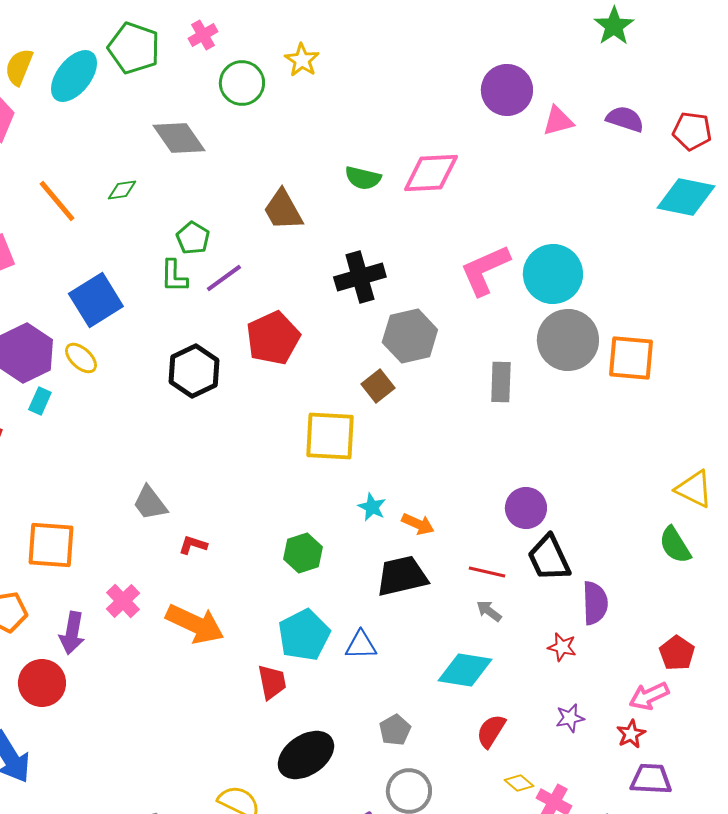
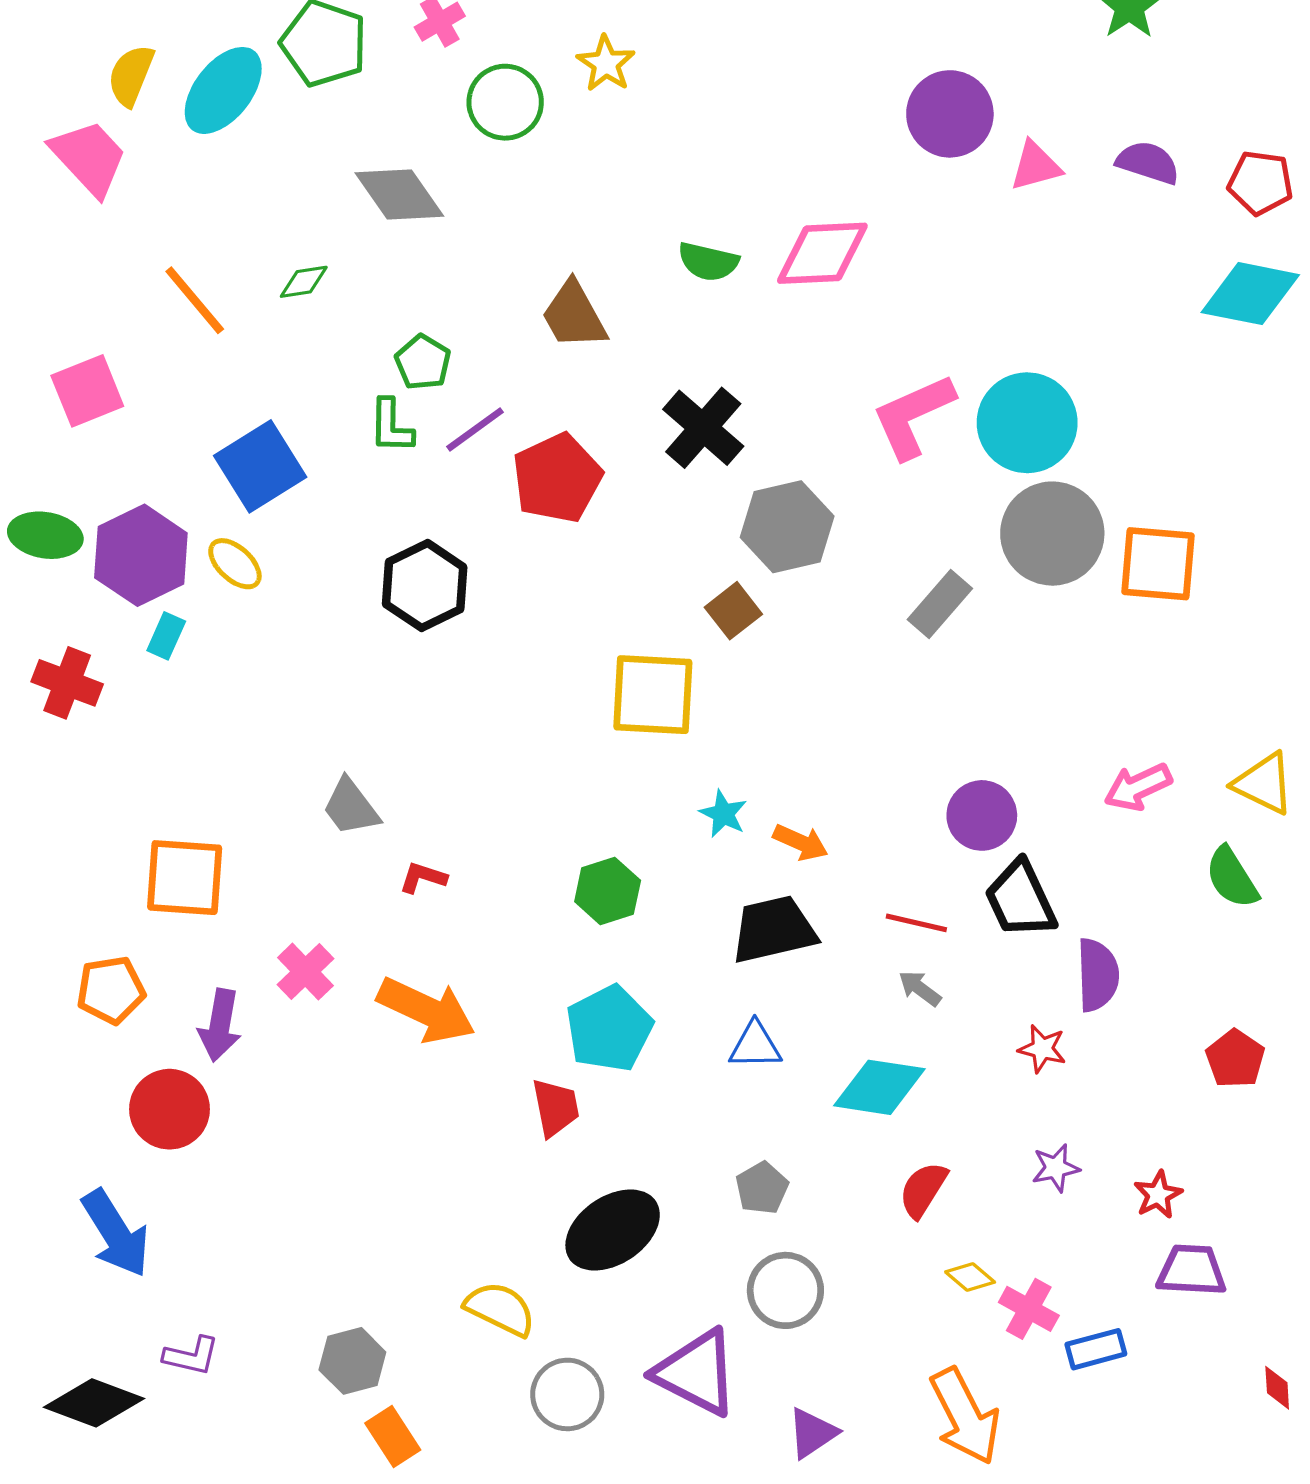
black cross: (360, 277) -> (703, 428), turned -33
red pentagon: (273, 338) -> (557, 478), moved
gray rectangle: (501, 382) -> (940, 604), turned 39
blue triangle: (361, 645) -> (755, 1045), moved
pink arrow: (649, 696) -> (1138, 787), moved

